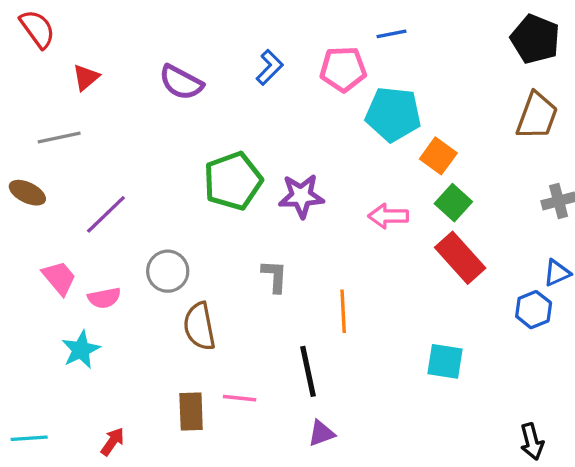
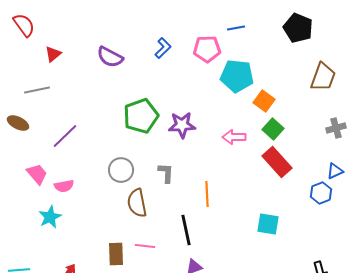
black pentagon: (535, 39) -> (298, 28), moved
gray circle: (168, 271) -> (121, 170), moved
brown semicircle: (199, 326) -> (137, 203), moved

